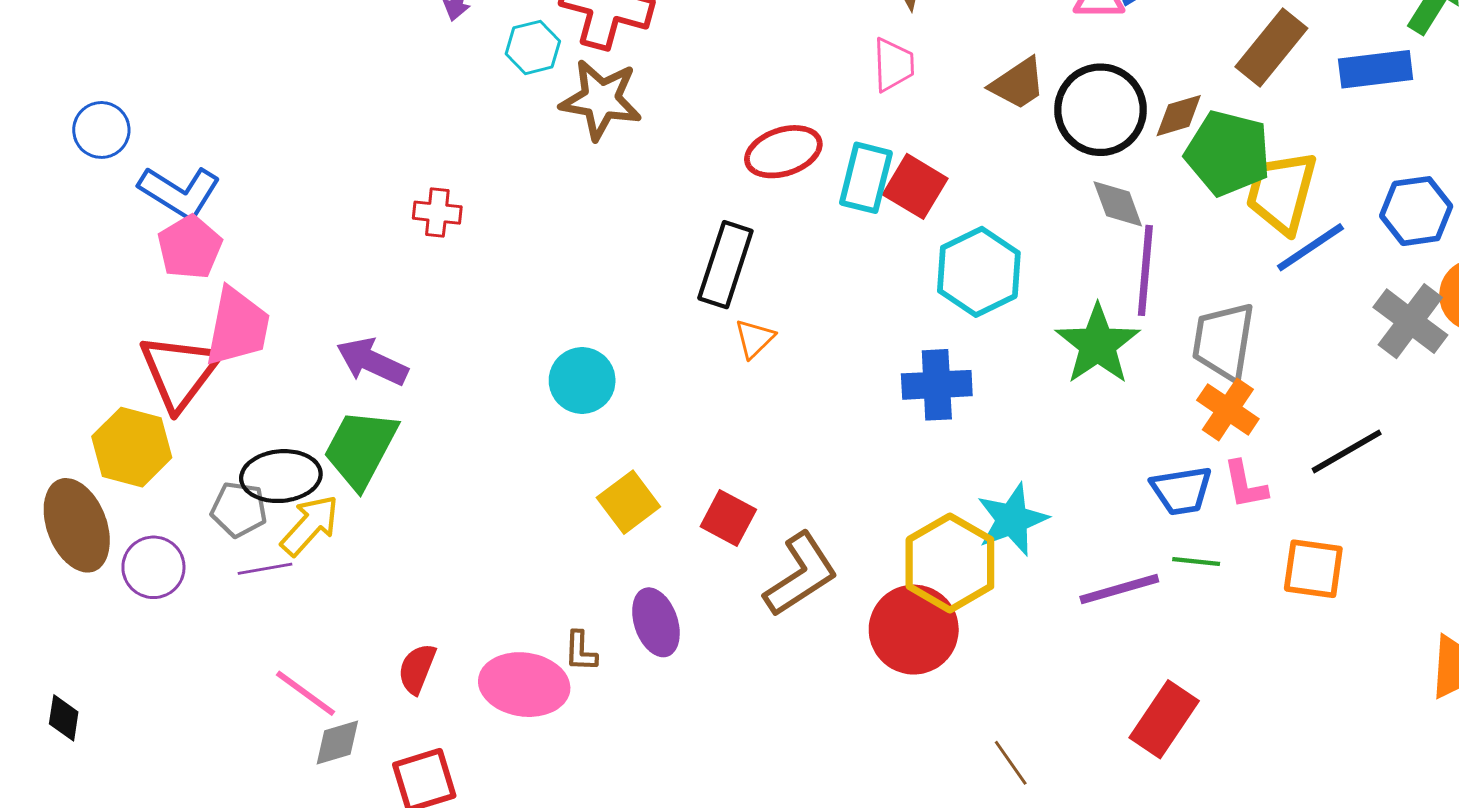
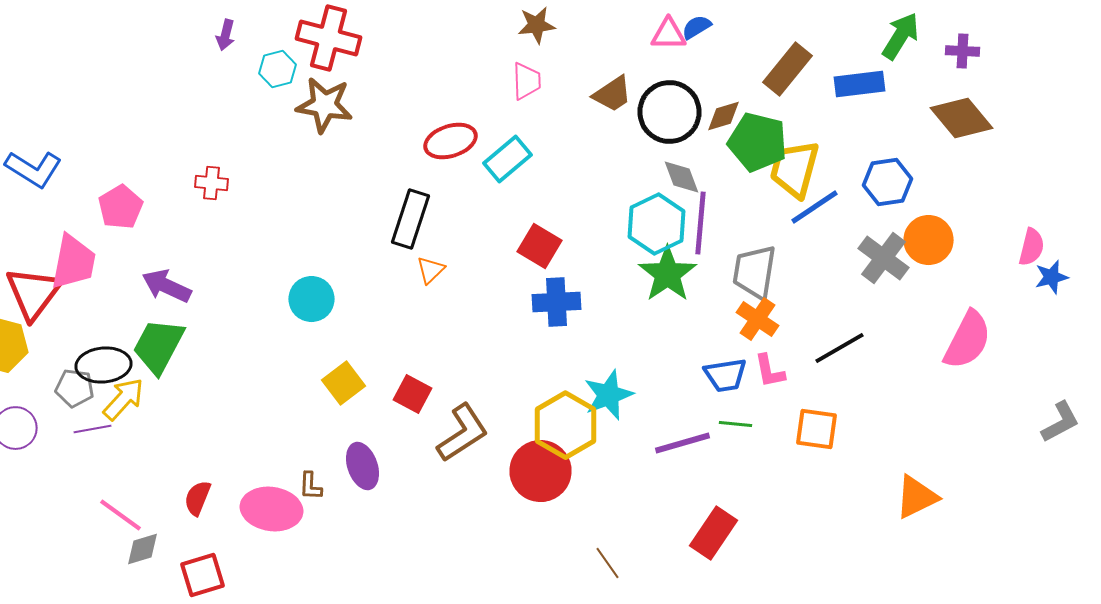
cyan rectangle: (866, 178) -> (508, 159), turned 36
red square: (915, 186) -> (540, 246), moved
pink pentagon: (190, 247) -> (120, 207), moved
cyan hexagon: (979, 272) -> (656, 224), moved

